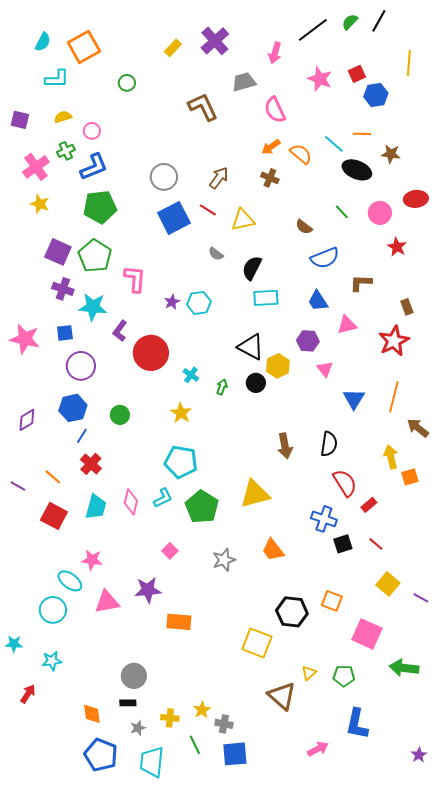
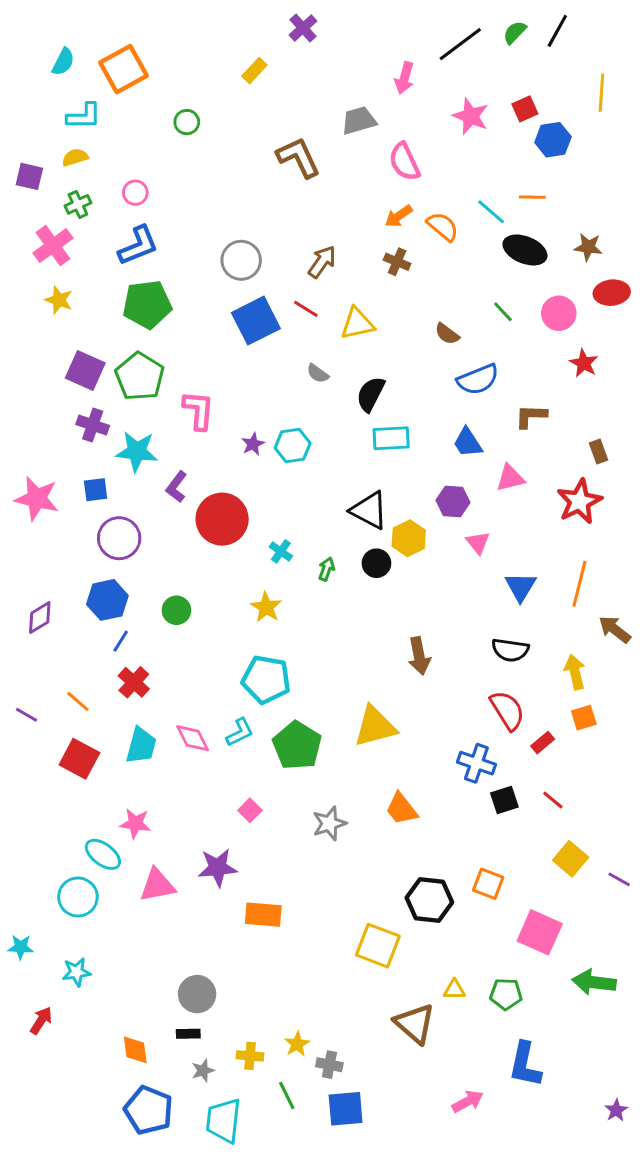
purple cross: (215, 41) -> (303, 28), moved, size x0.7
yellow semicircle: (63, 117) -> (75, 157), moved
green cross: (66, 151) -> (78, 204), moved
brown star: (391, 154) -> (588, 247), moved
black semicircle: (329, 444) -> (510, 650), moved, turned 90
orange square: (410, 477) -> (584, 718), moved
pink diamond: (131, 502) -> (193, 738), turned -40
yellow triangle: (309, 673) -> (454, 990), turned 42

